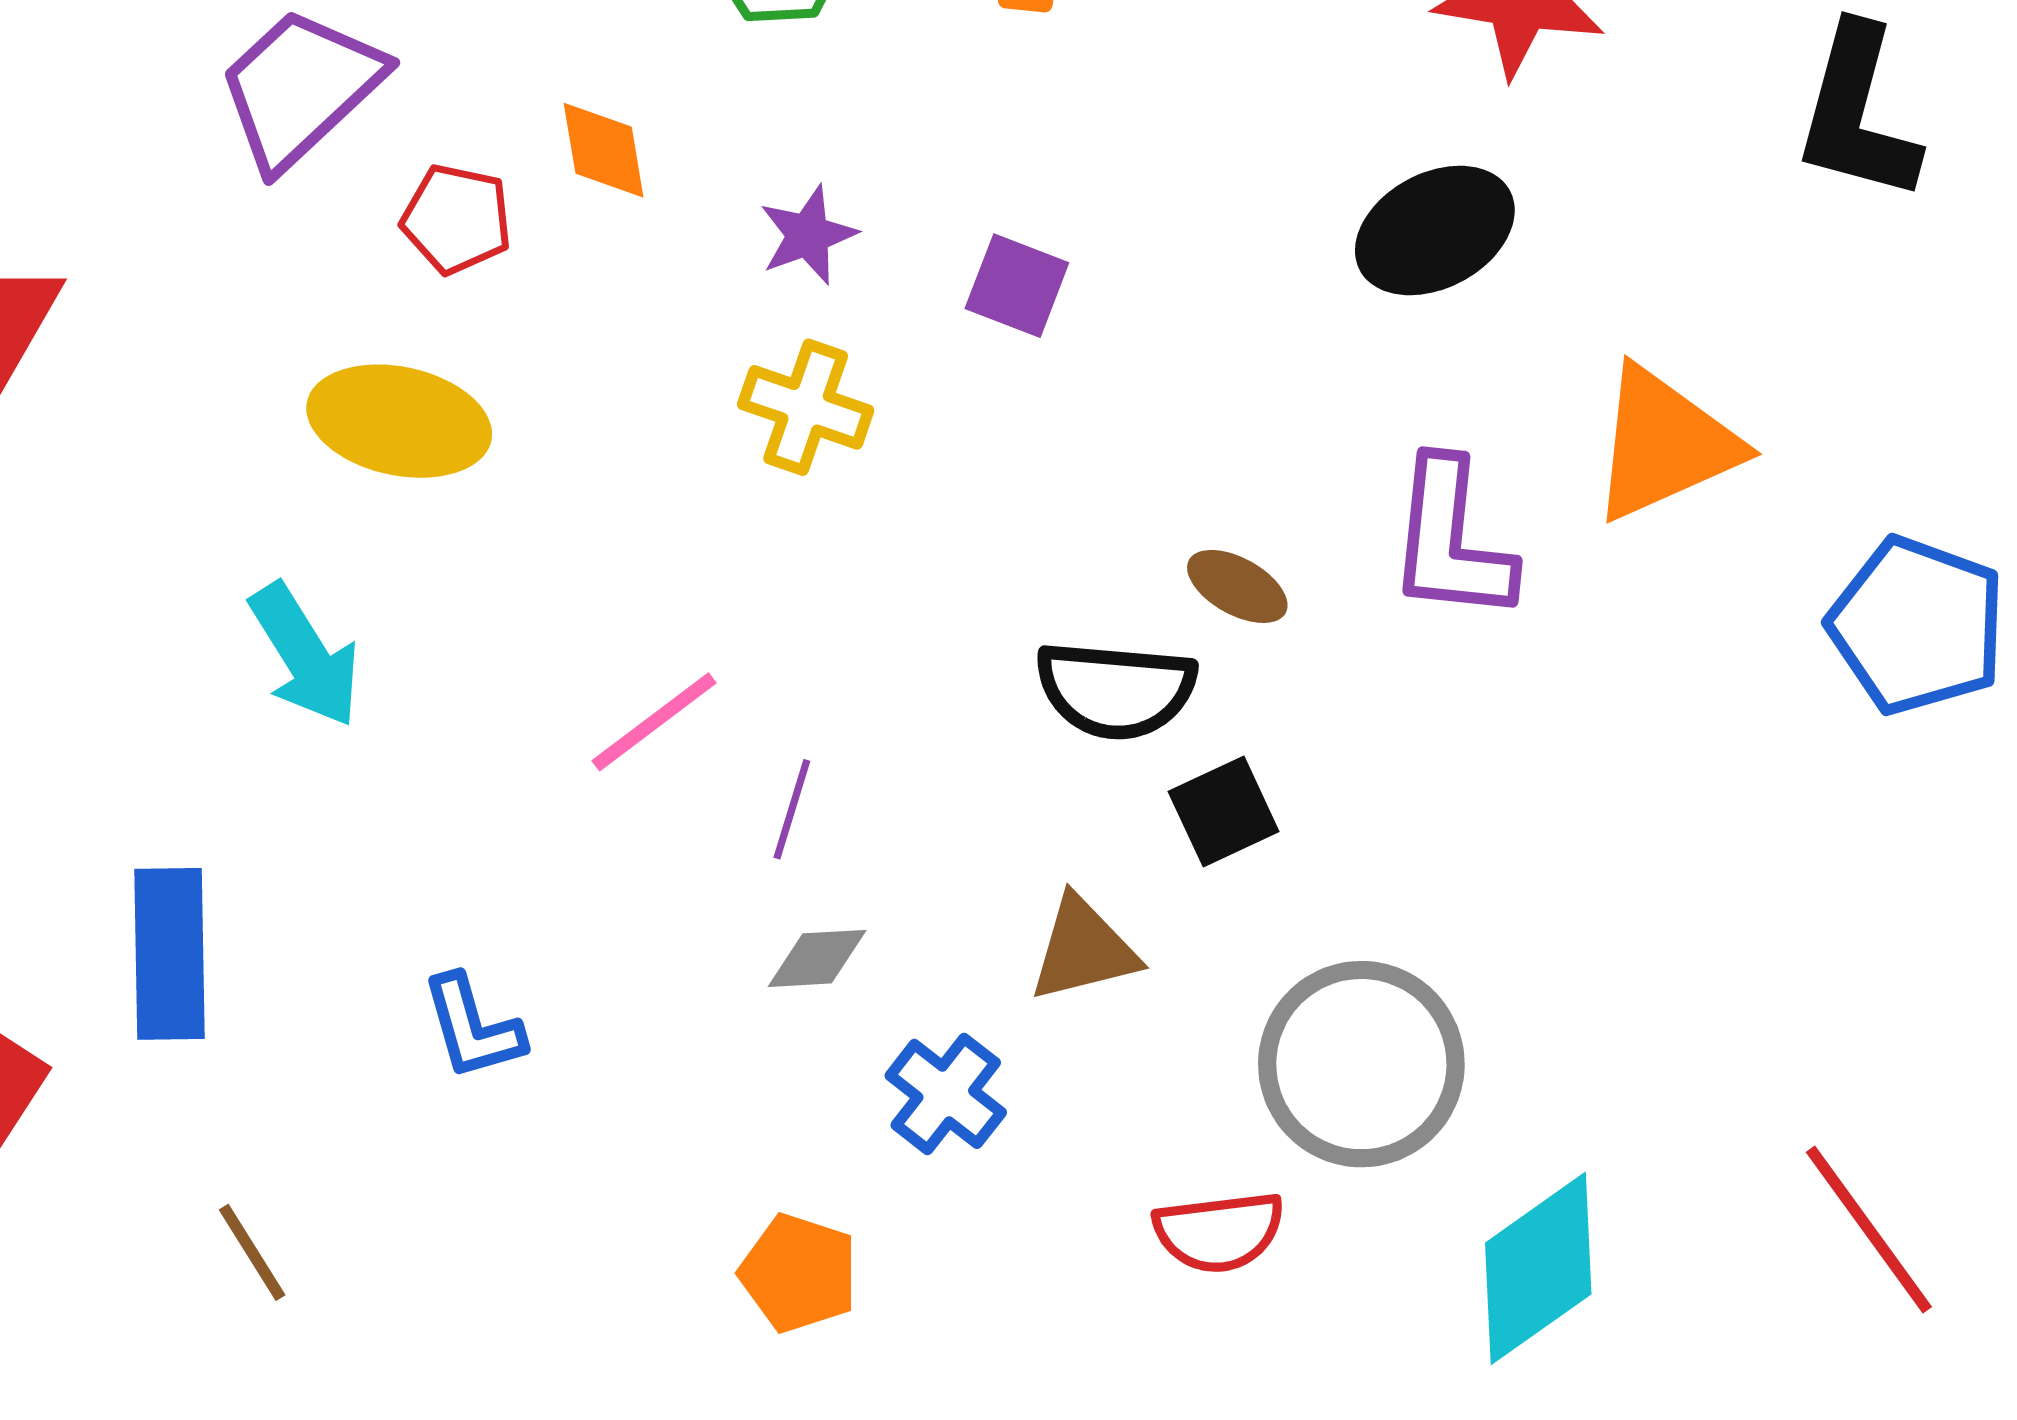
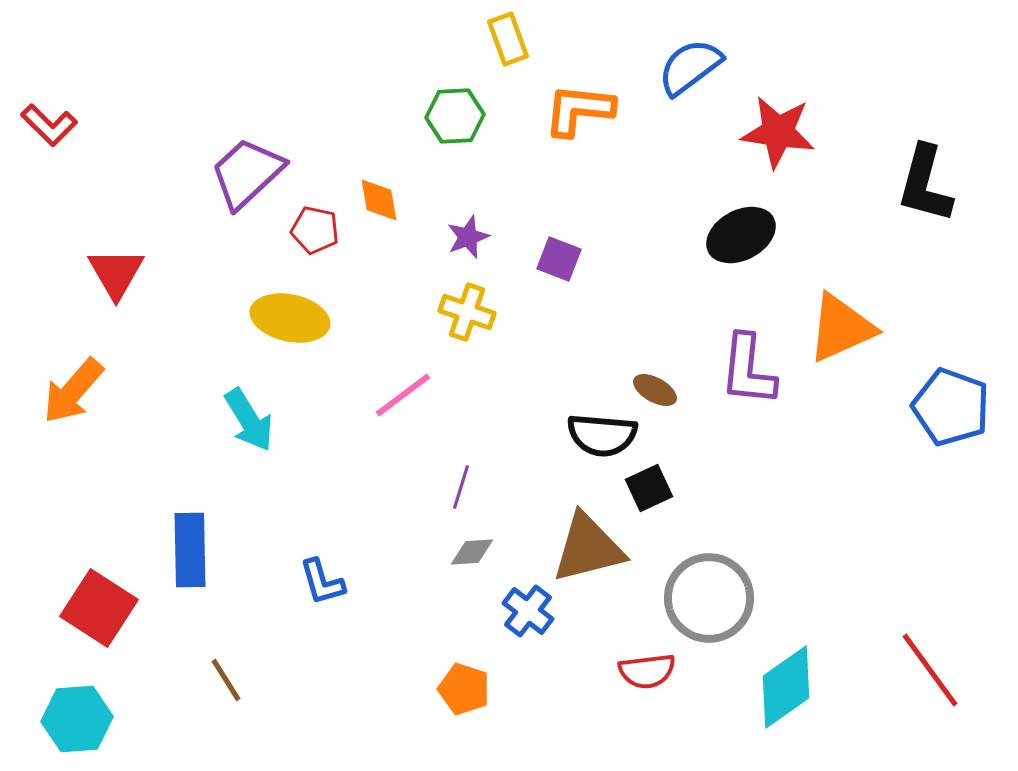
pink line: (654, 722) -> (403, 395), moved
brown triangle: (1084, 949) -> (588, 548), size x1.5

